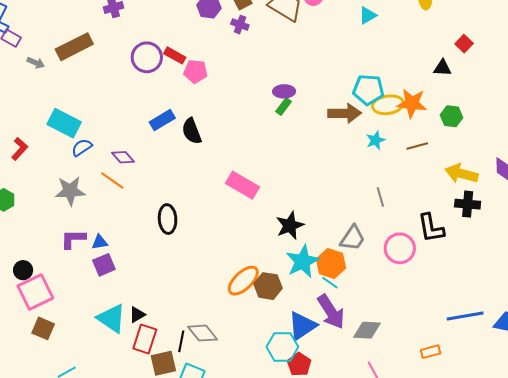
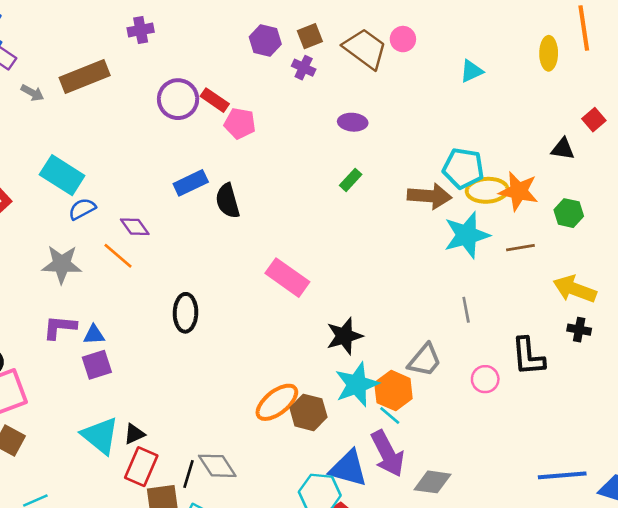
purple ellipse: (284, 91) -> (353, 122), moved
cyan star: (376, 140) -> (467, 235), size x1.8
black cross: (468, 204) -> (579, 330), size x0.7
pink circle: (400, 248) -> (485, 379), size x0.7
blue triangle: (302, 326) -> (348, 468), turned 44

